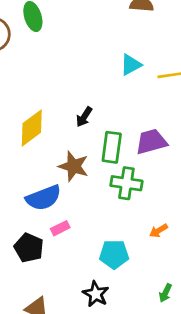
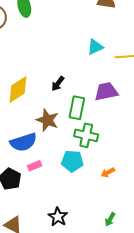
purple trapezoid: (151, 142) -> (106, 91), moved
cyan pentagon: (114, 254) -> (72, 161), moved

